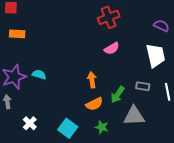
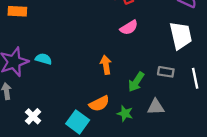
orange semicircle: (94, 104) -> (99, 104), moved
gray triangle: (134, 116) -> (156, 107), size x0.7
green star: (102, 127) -> (125, 113), moved

